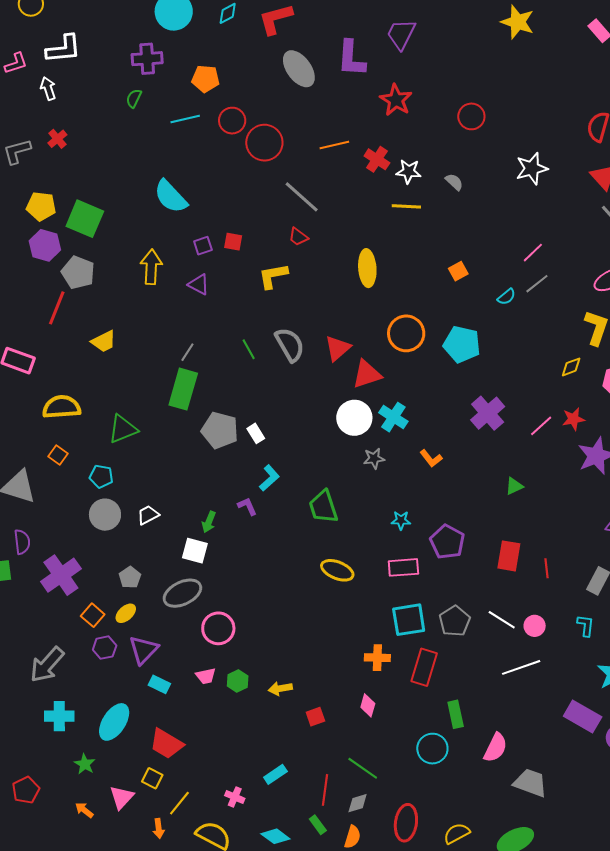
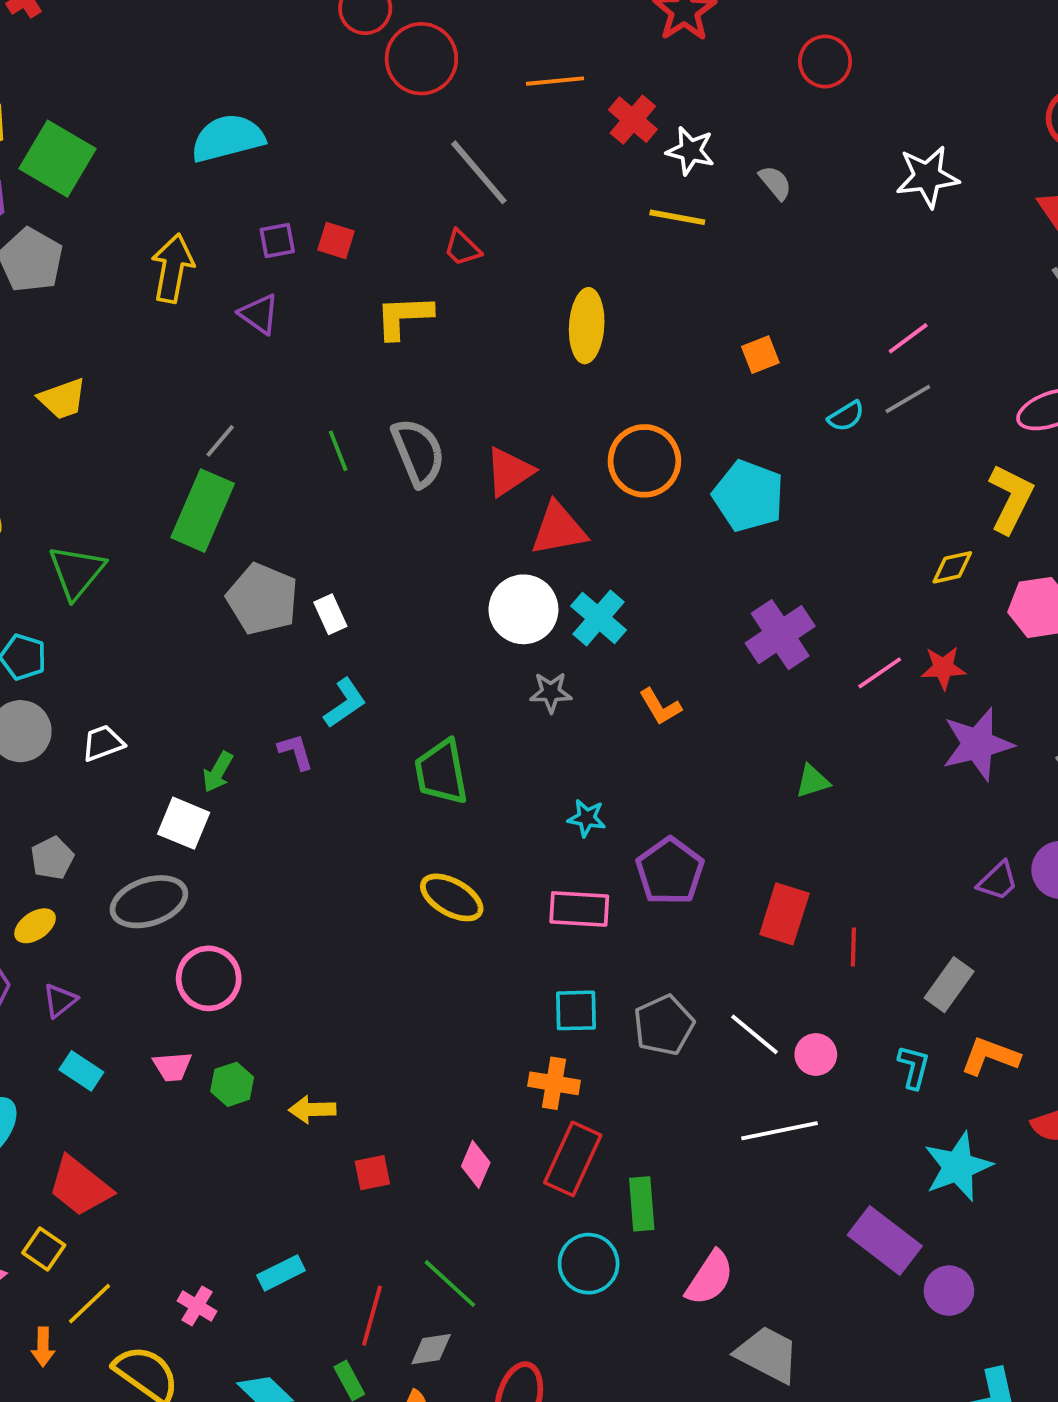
cyan semicircle: (171, 197) -> (228, 138), turned 111
green triangle: (123, 429) -> (77, 572), turned -36
cyan square: (409, 620) -> (576, 1010), size x0.7
purple triangle: (144, 650) -> (60, 1001), size x0.6
orange cross: (377, 658) -> (554, 1083), moved
red rectangle: (424, 667) -> (573, 1159), moved

